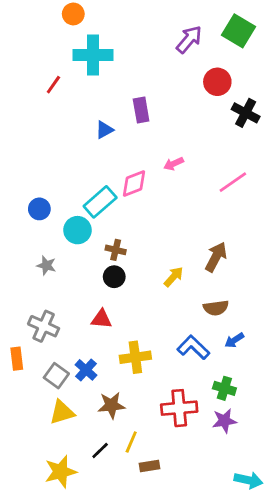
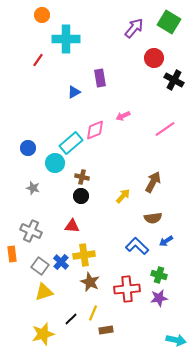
orange circle: (73, 14) -> (42, 15), moved
yellow cross: (135, 357) -> (84, 255), moved
brown star: (111, 405) -> (90, 282), moved, turned 30

